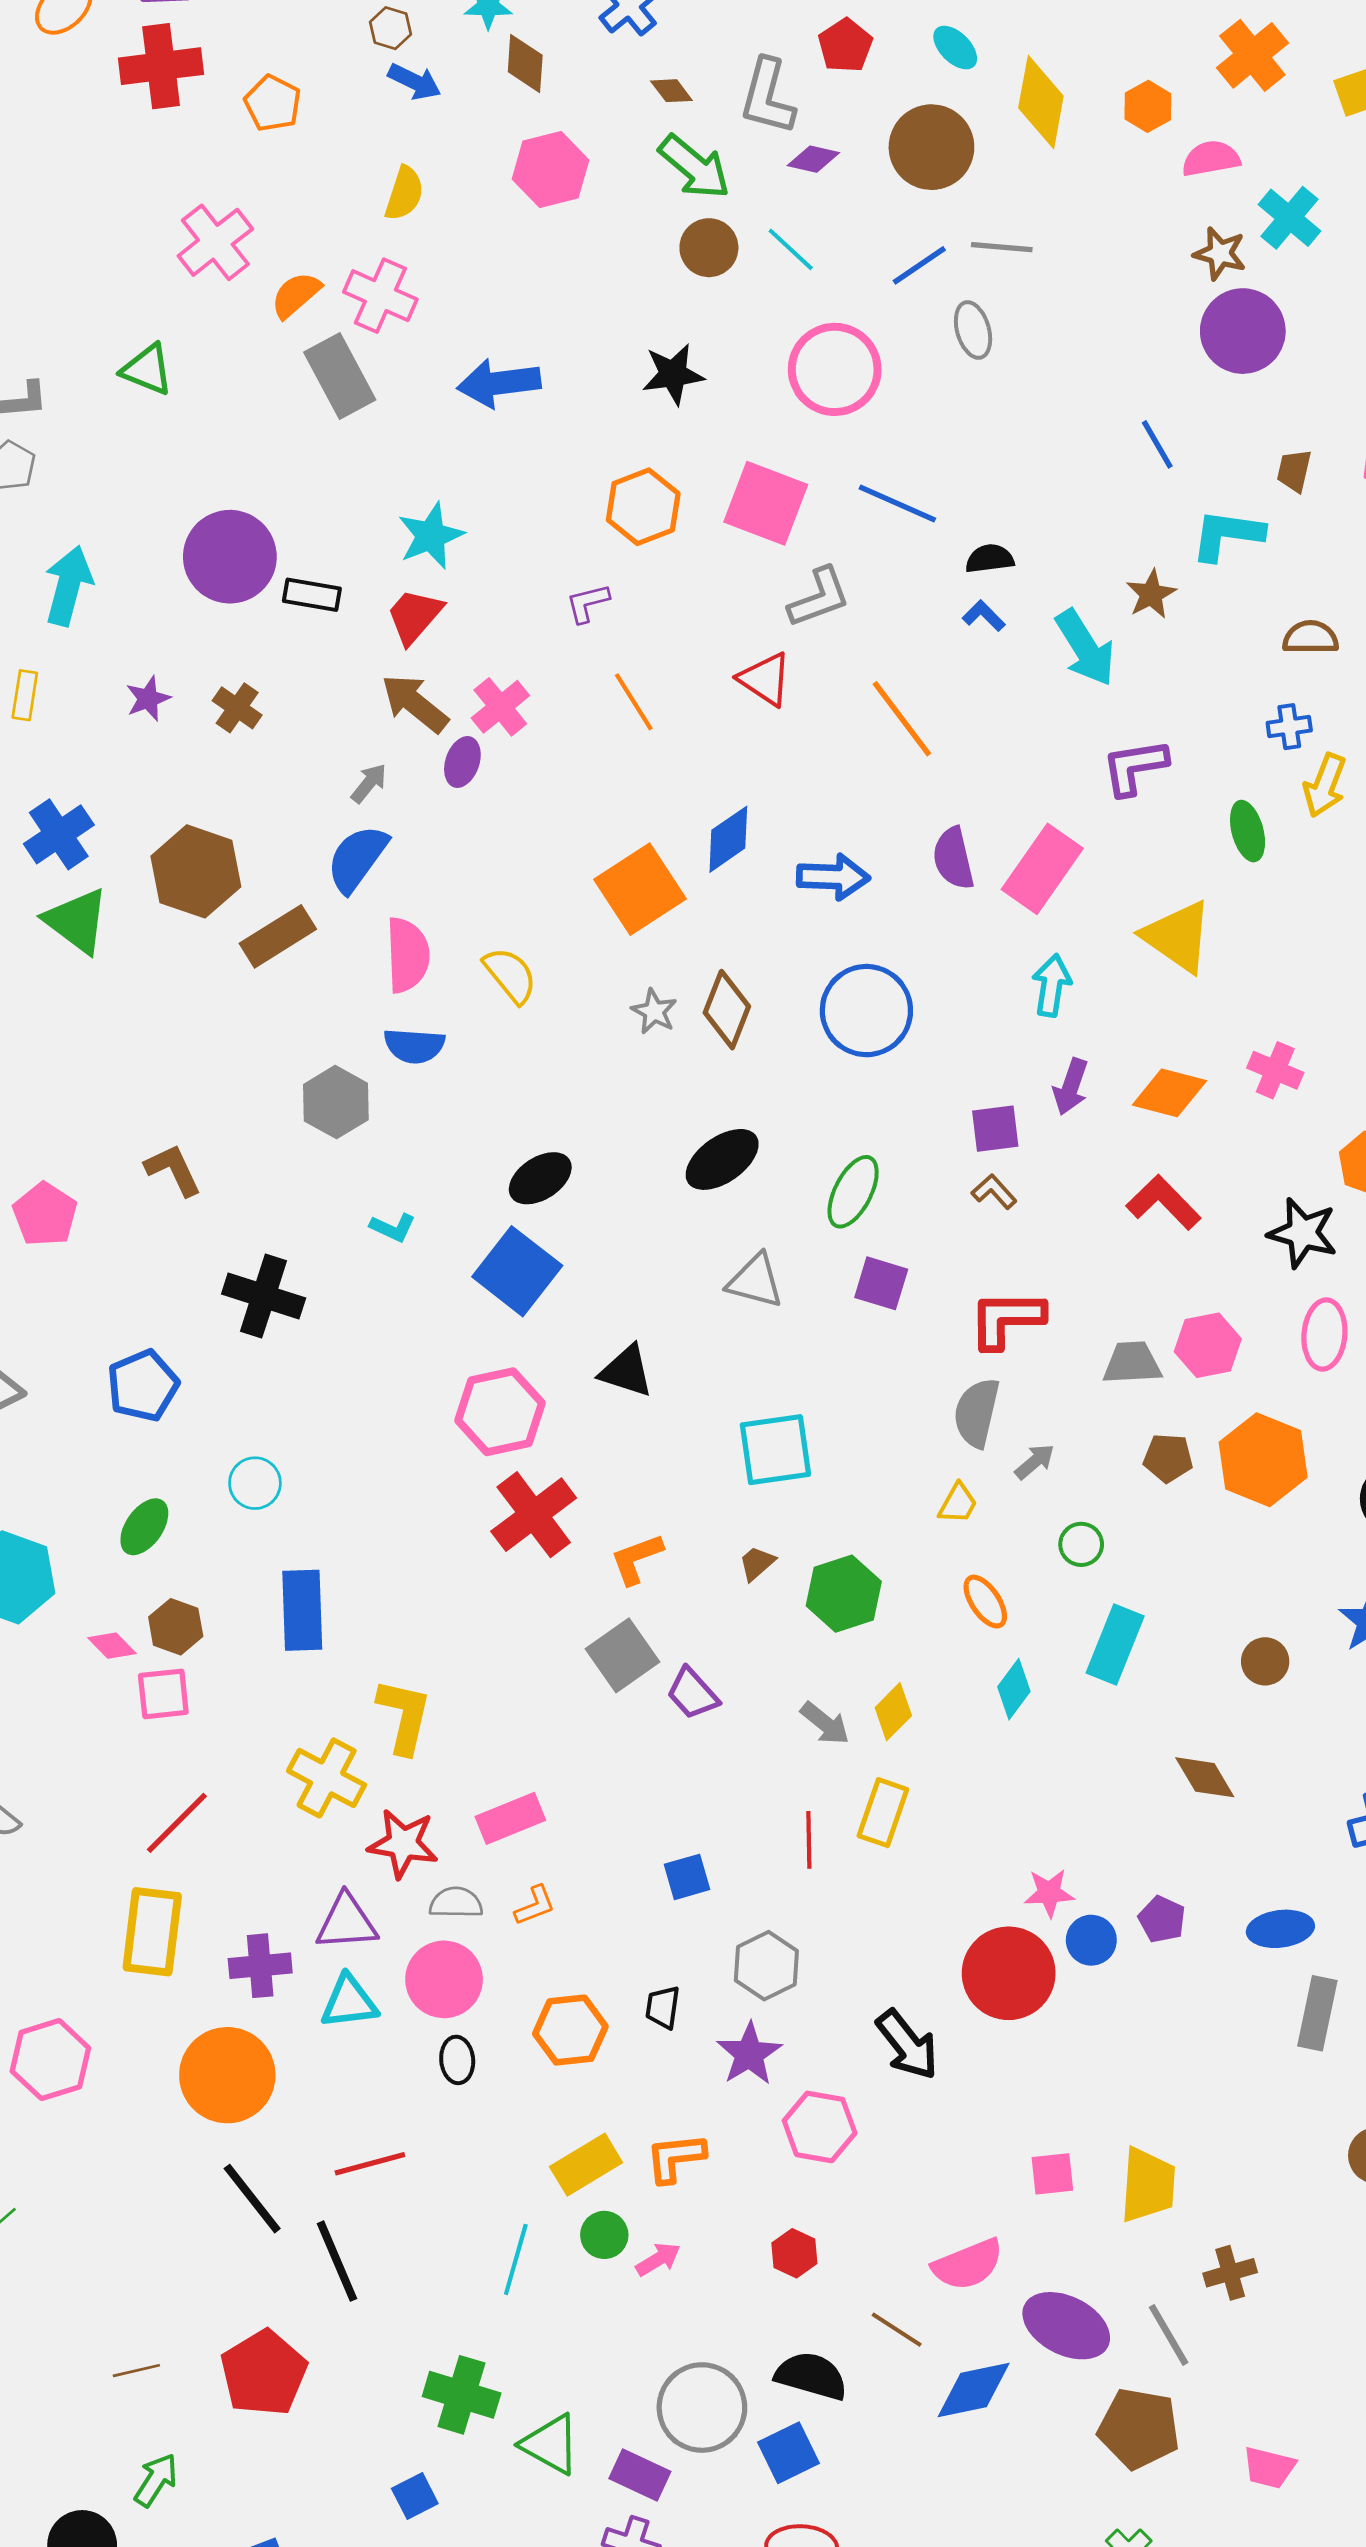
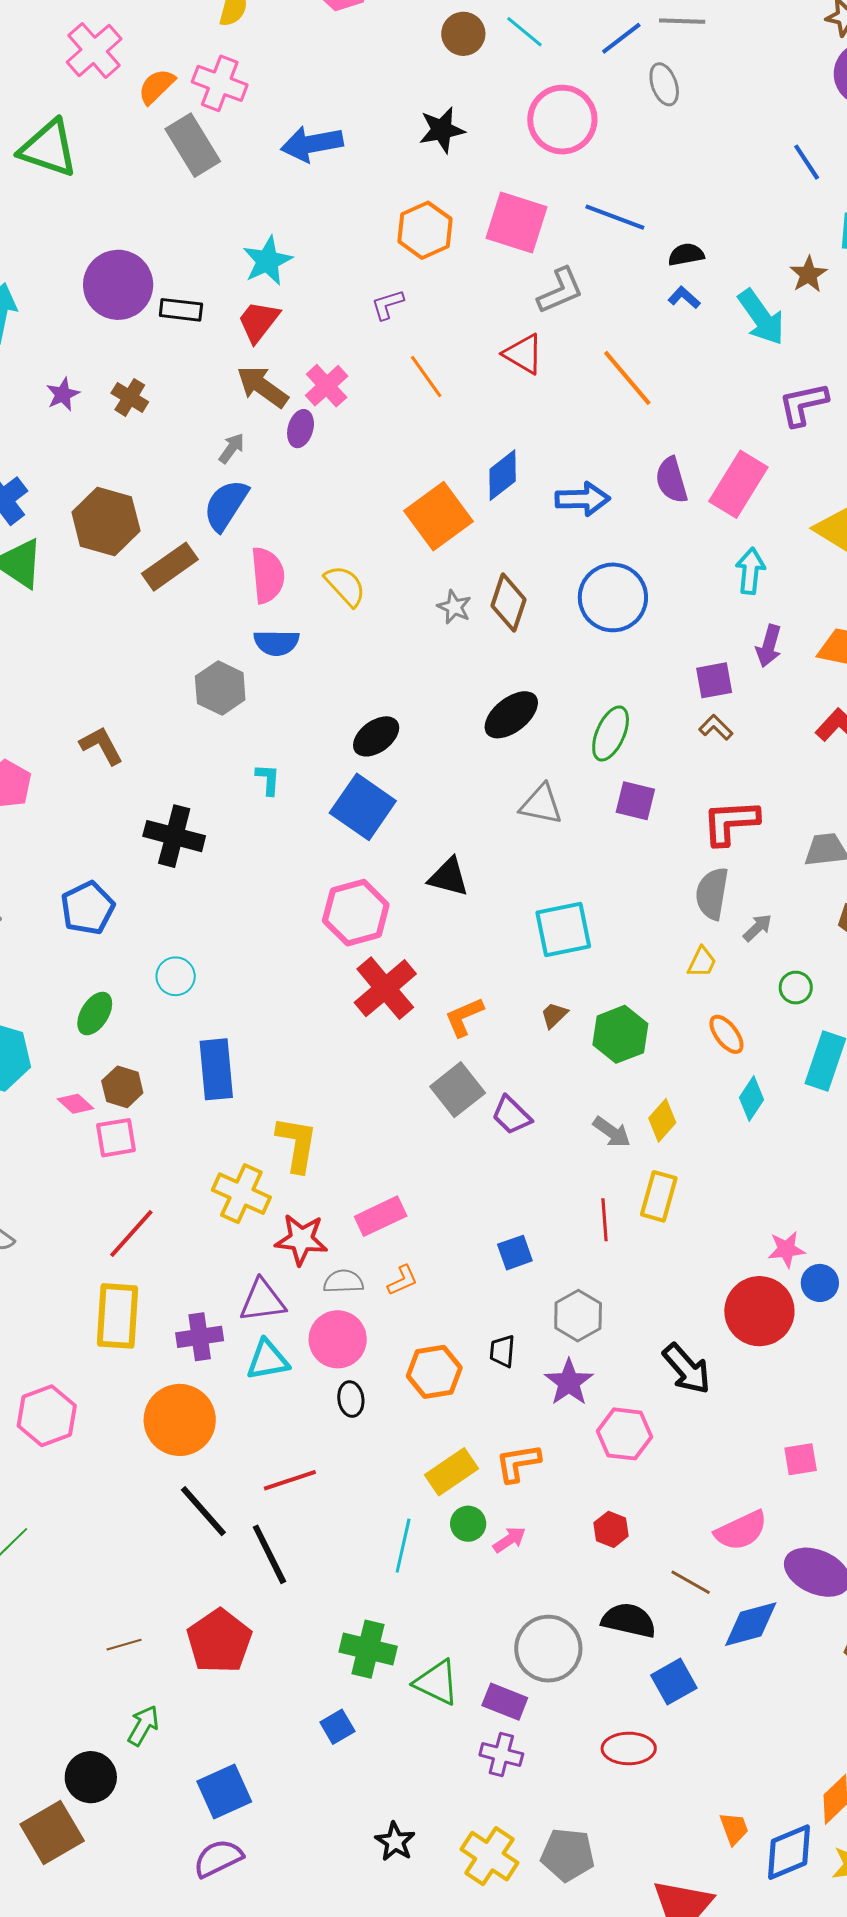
green triangle: (147, 370) -> (48, 148), size x1.5
cyan L-shape: (393, 1227) -> (268, 779), turned -108
blue square: (789, 2453) -> (674, 1682), moved

